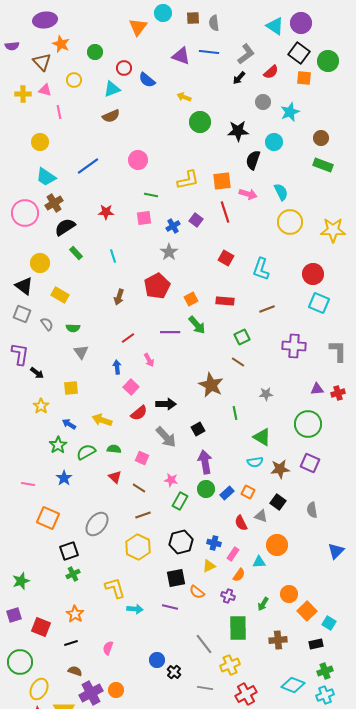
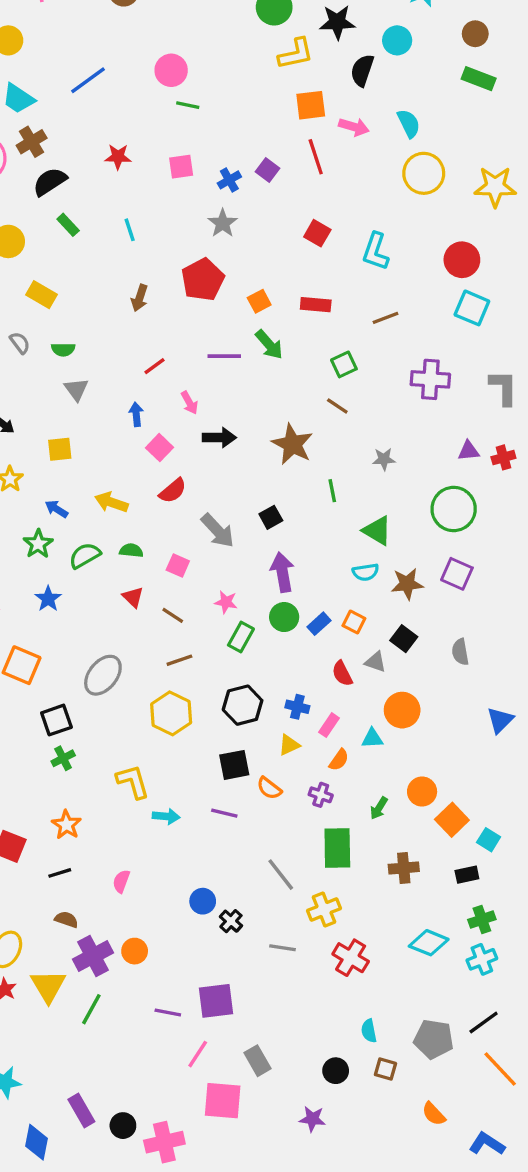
yellow L-shape: (188, 180) -> (296, 54), moved
green line: (151, 195) -> (188, 105), moved
black arrow: (166, 404) -> (219, 438), moved
red cross: (246, 694) -> (351, 958), turned -30

